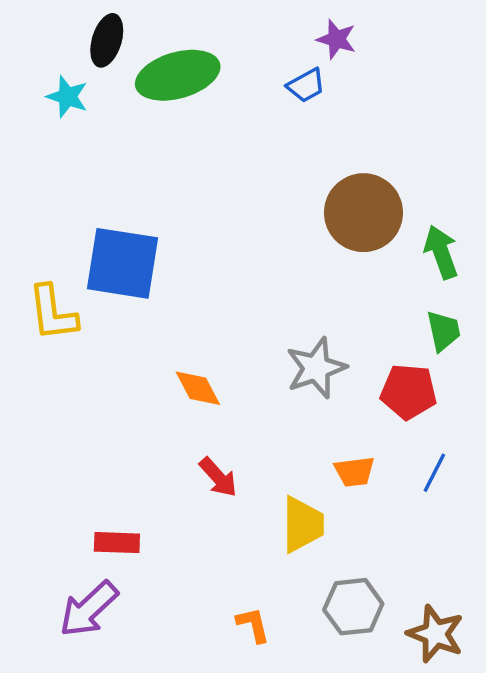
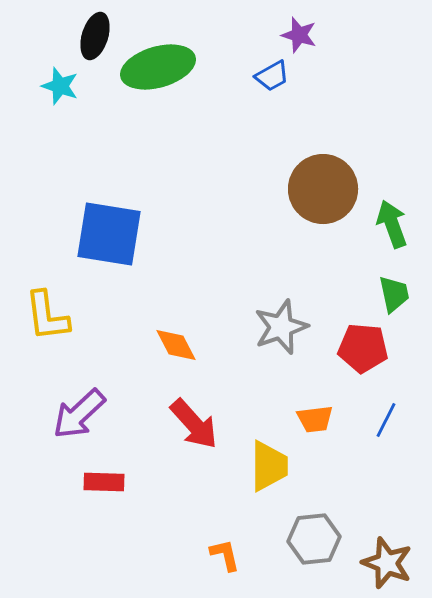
yellow L-shape: (53, 313) -> (47, 316), moved
red arrow: (218, 477) -> (194, 424), size x1.4
purple arrow: (89, 609) -> (79, 414), moved

